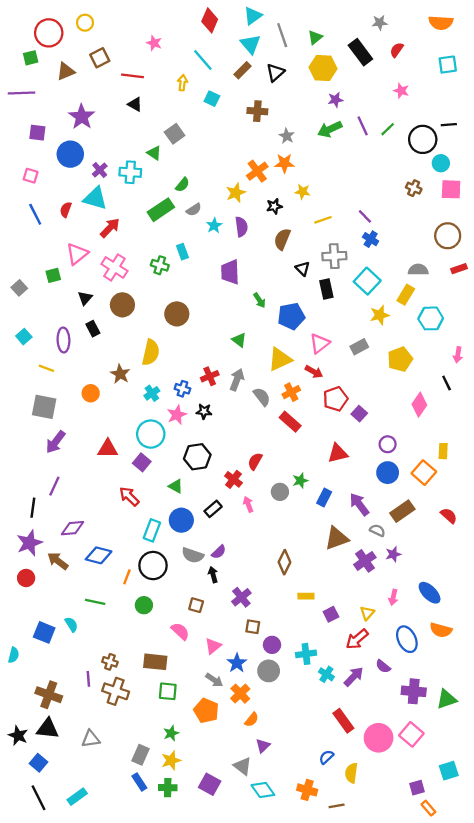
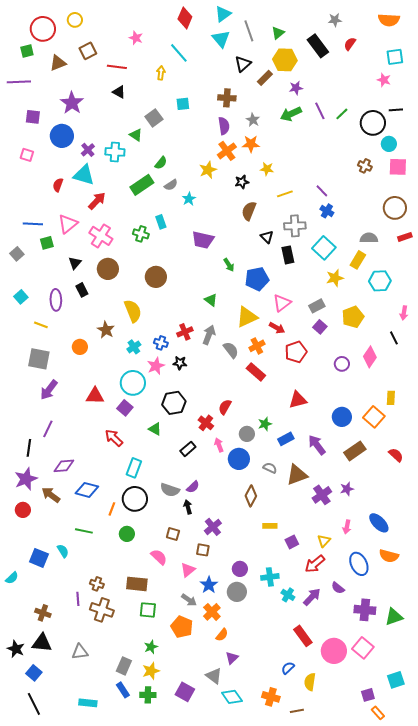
brown rectangle: (243, 70) -> (265, 78), moved
pink star: (401, 91) -> (384, 80), moved
cyan square: (212, 99) -> (183, 104), moved, turned -32
blue line: (35, 214) -> (33, 224), moved, turned -60
purple semicircle: (241, 227) -> (224, 126), moved
purple trapezoid: (230, 272) -> (203, 240), turned -75
yellow semicircle: (151, 352) -> (133, 311), turned -35
purple square: (359, 414) -> (320, 327), moved
purple circle: (388, 444) -> (342, 364), moved
blue rectangle: (324, 498) -> (286, 439), turned 35
blue circle: (181, 520) -> (239, 459), moved
gray semicircle: (377, 530) -> (270, 468), moved
brown square: (253, 627) -> (203, 550), moved
cyan semicircle: (14, 655) -> (12, 578), turned 32
brown cross: (49, 695) -> (43, 613), size x0.7
cyan rectangle: (77, 797) -> (88, 703), moved, turned 42

